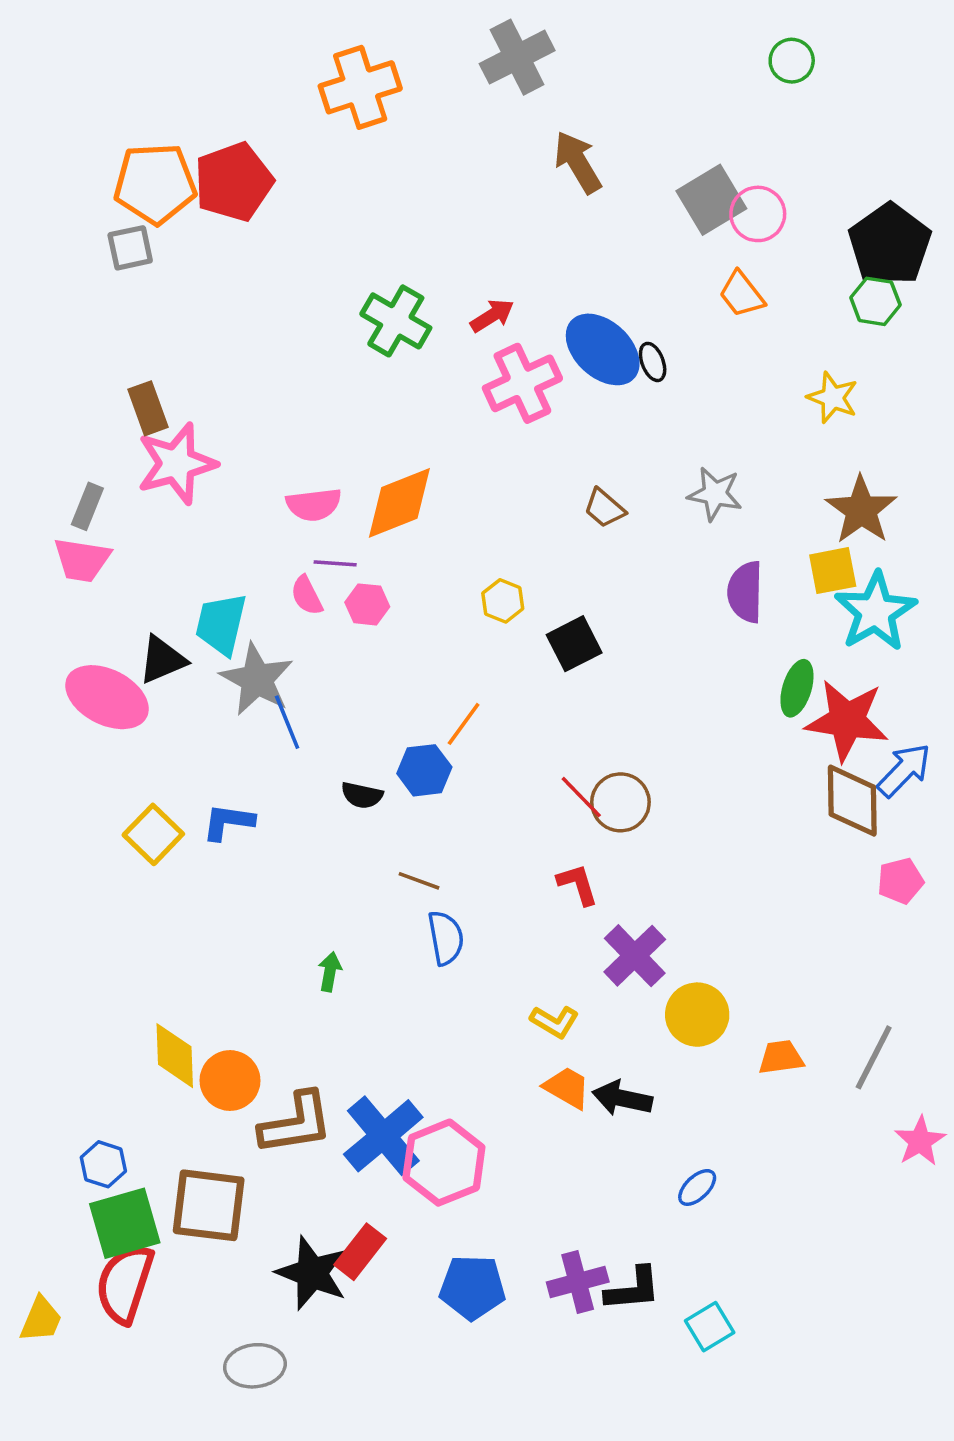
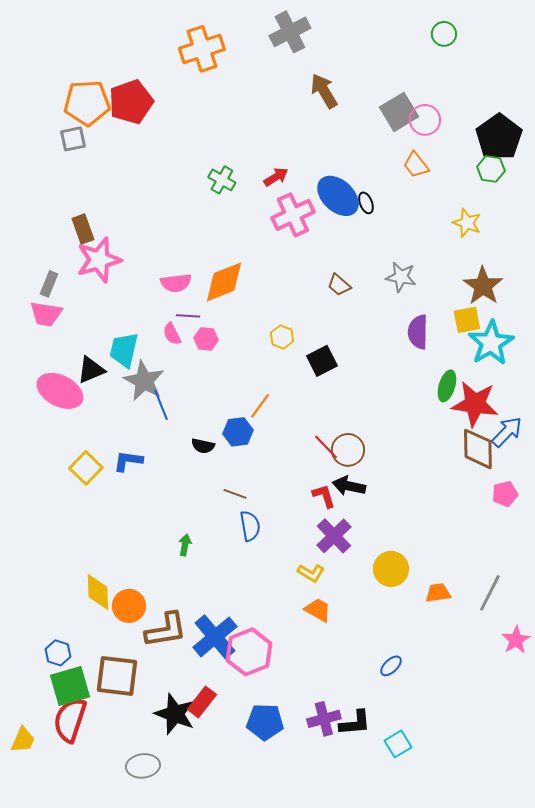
green cross: (396, 321) -> (222, 180), size x0.7
purple cross: (635, 956) -> (334, 536), moved
black arrow: (622, 1098) -> (349, 486), moved

